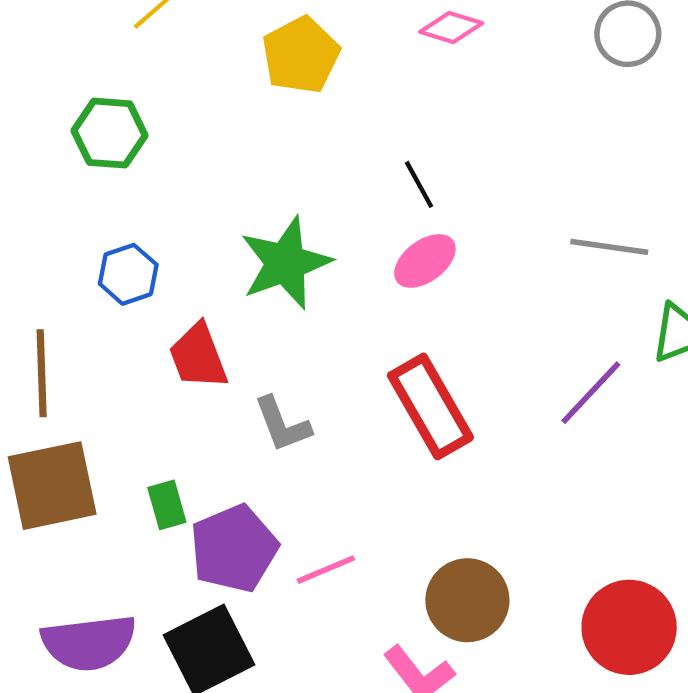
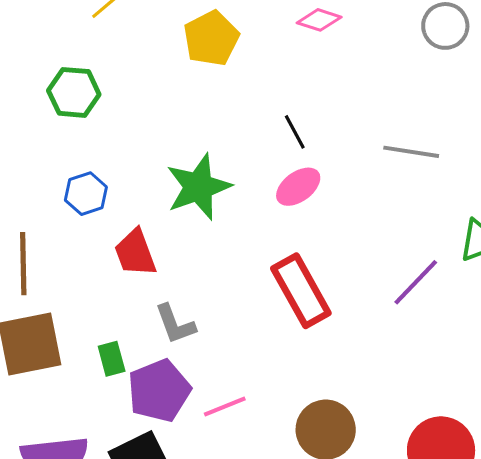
gray line: (609, 247) -> (411, 152), moved
gray L-shape: (282, 424) -> (175, 324), moved

